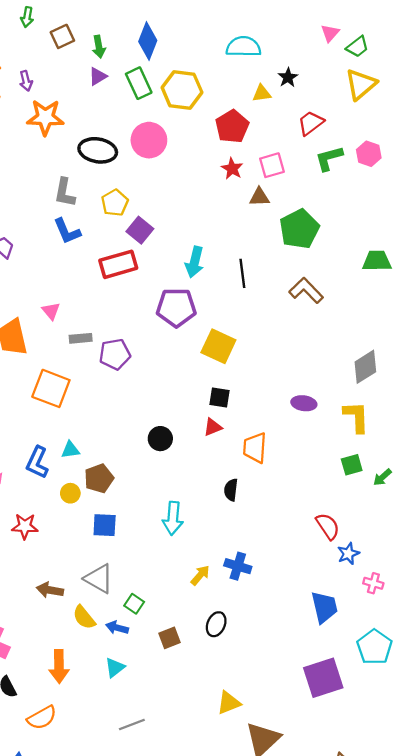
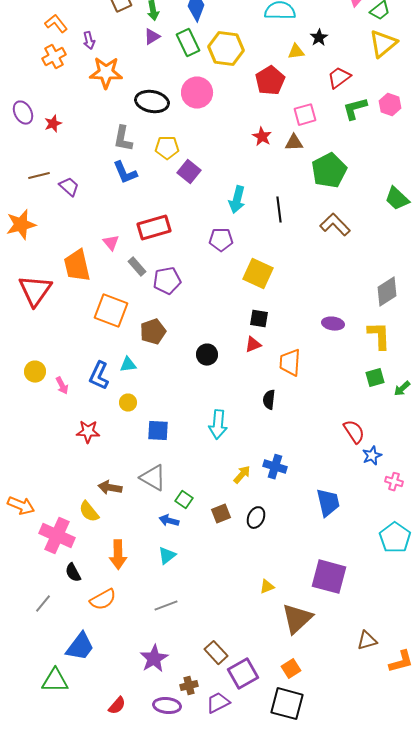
red star: (232, 169) -> (262, 137), moved
yellow pentagon: (115, 203) -> (167, 148), turned 30
green trapezoid: (377, 261) -> (397, 199), turned -136
red rectangle: (118, 264) -> (154, 228), moved
purple pentagon: (176, 308) -> (221, 240), size x0.7
gray rectangle: (81, 338) -> (137, 267), turned 54
brown pentagon: (99, 478) -> (153, 332), moved
blue trapezoid: (324, 607) -> (328, 503), moved
yellow semicircle: (84, 617) -> (89, 512), moved
brown square: (169, 638) -> (221, 514), moved
purple square: (323, 678) -> (329, 577), moved, turned 33
yellow triangle: (229, 703) -> (267, 587), size x0.7
gray line: (132, 724) -> (166, 606), moved

